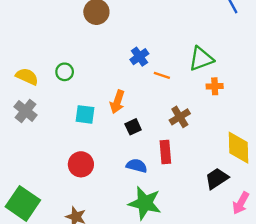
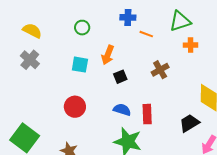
blue cross: (139, 57) -> (128, 17), turned 35
green circle: (65, 72) -> (82, 28), moved
red rectangle: (165, 152) -> (147, 114), moved

